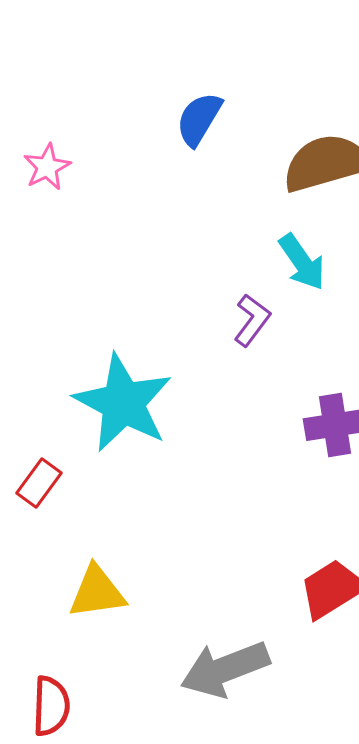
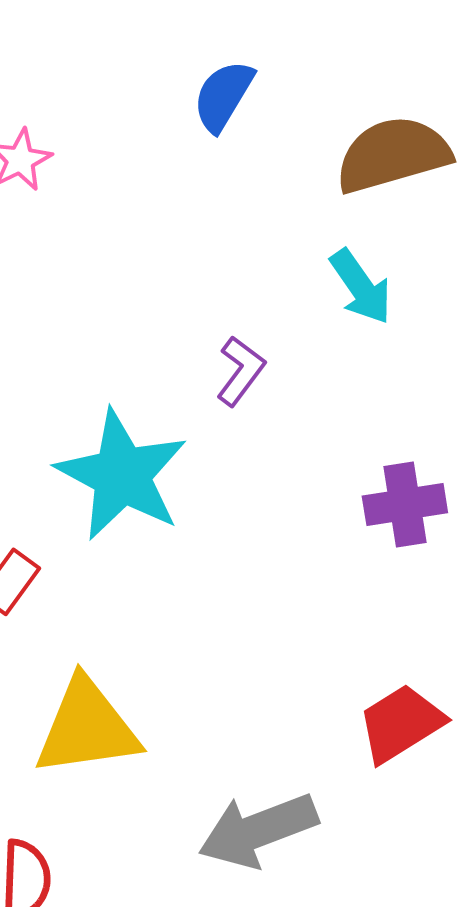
purple L-shape: (252, 320) -> (241, 371), moved
yellow triangle: (97, 592) -> (87, 727), size x1.4

